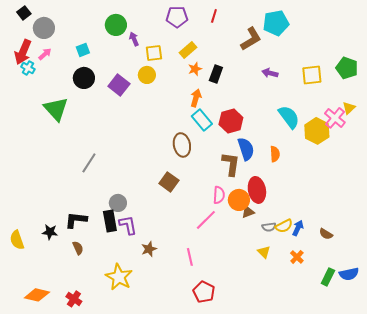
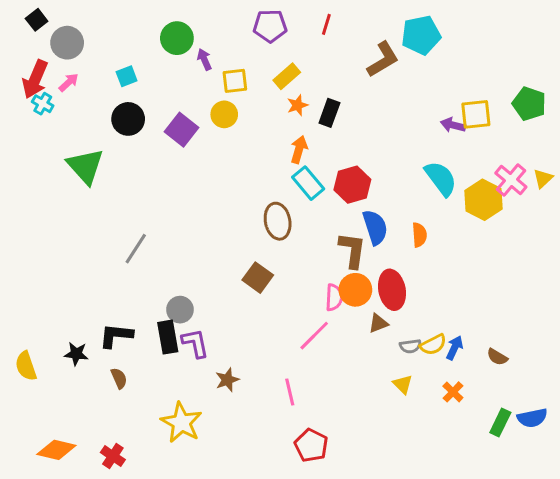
purple arrow: (270, 73) -> (453, 125), moved
yellow triangle: (349, 108) -> (543, 178), moved
orange circle: (239, 200) -> (355, 290), moved

